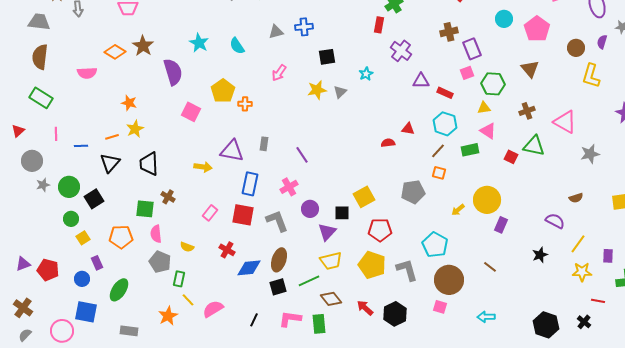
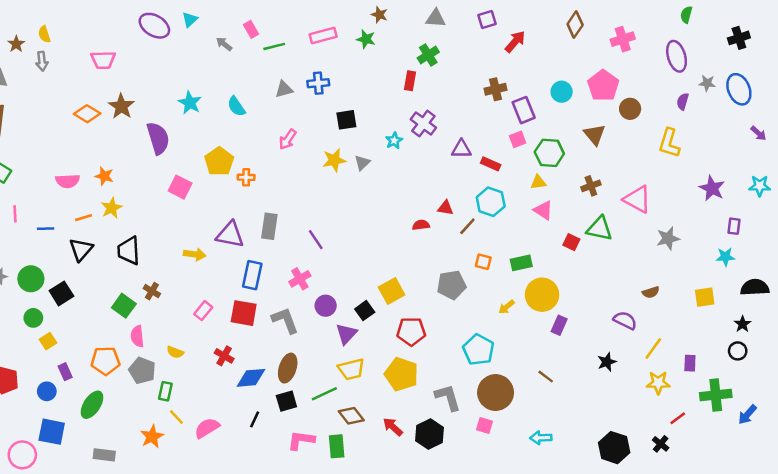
cyan circle: (504, 19) -> (562, 92), moved
brown circle: (576, 48) -> (630, 109), moved
purple cross: (401, 51) -> (423, 123), moved
pink semicircle: (87, 73) -> (68, 181), moved
gray rectangle: (264, 144) -> (269, 226), size x1.5
green rectangle: (470, 150) -> (521, 263), moved
brown line: (438, 151) -> (467, 226), moved
green square: (145, 209) -> (124, 306), turned 30
black square: (342, 213) -> (365, 311), turned -35
orange pentagon: (121, 237) -> (105, 361), moved
gray L-shape: (407, 270) -> (448, 397), moved
red line: (598, 301) -> (678, 418), turned -48
black line: (254, 320) -> (255, 419), moved

